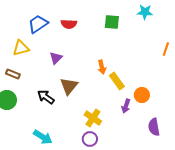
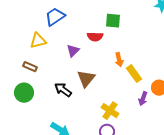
green square: (112, 22) -> (113, 21), moved
red semicircle: (69, 24) -> (95, 37), moved

